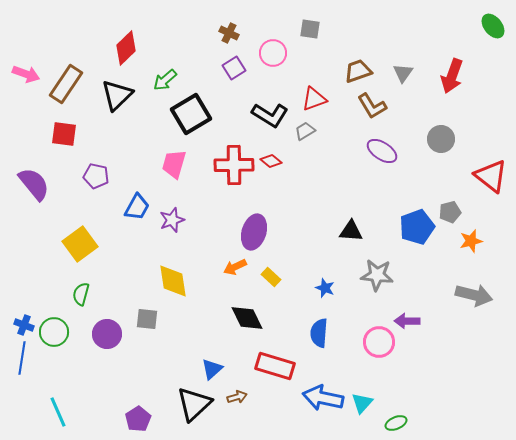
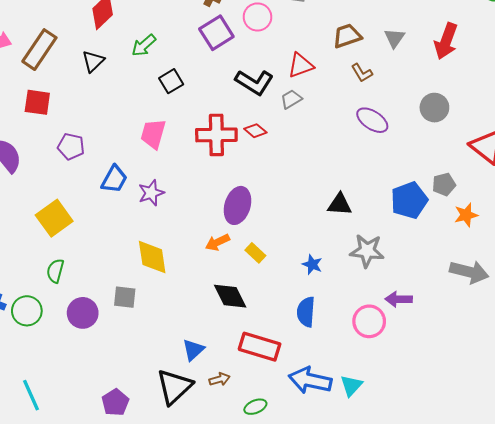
purple square: (234, 68) -> (216, 33), size x1.4
black triangle: (117, 95) -> (93, 61), size x0.7
brown L-shape: (372, 106) -> (362, 73), size x0.7
black square: (191, 114) -> (171, 81), size x0.6
green ellipse: (396, 423) -> (255, 407), moved

